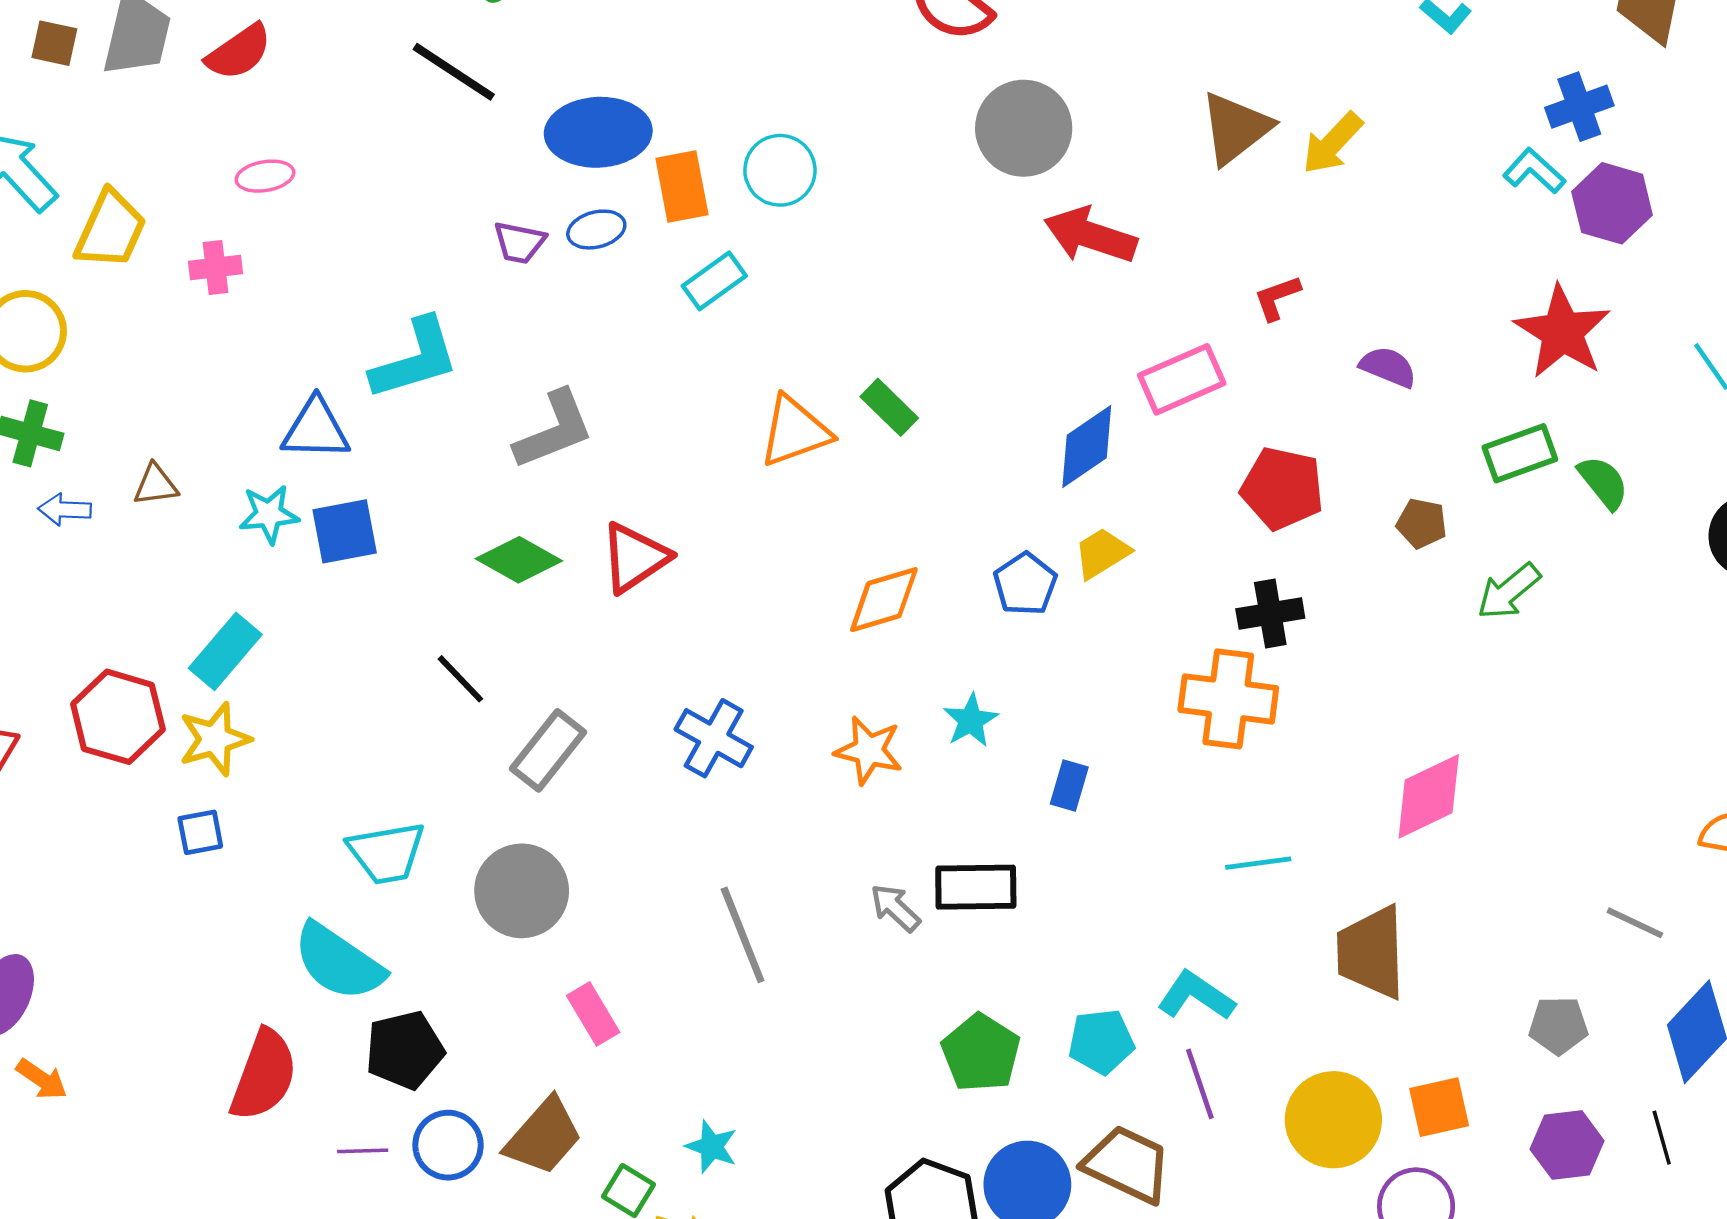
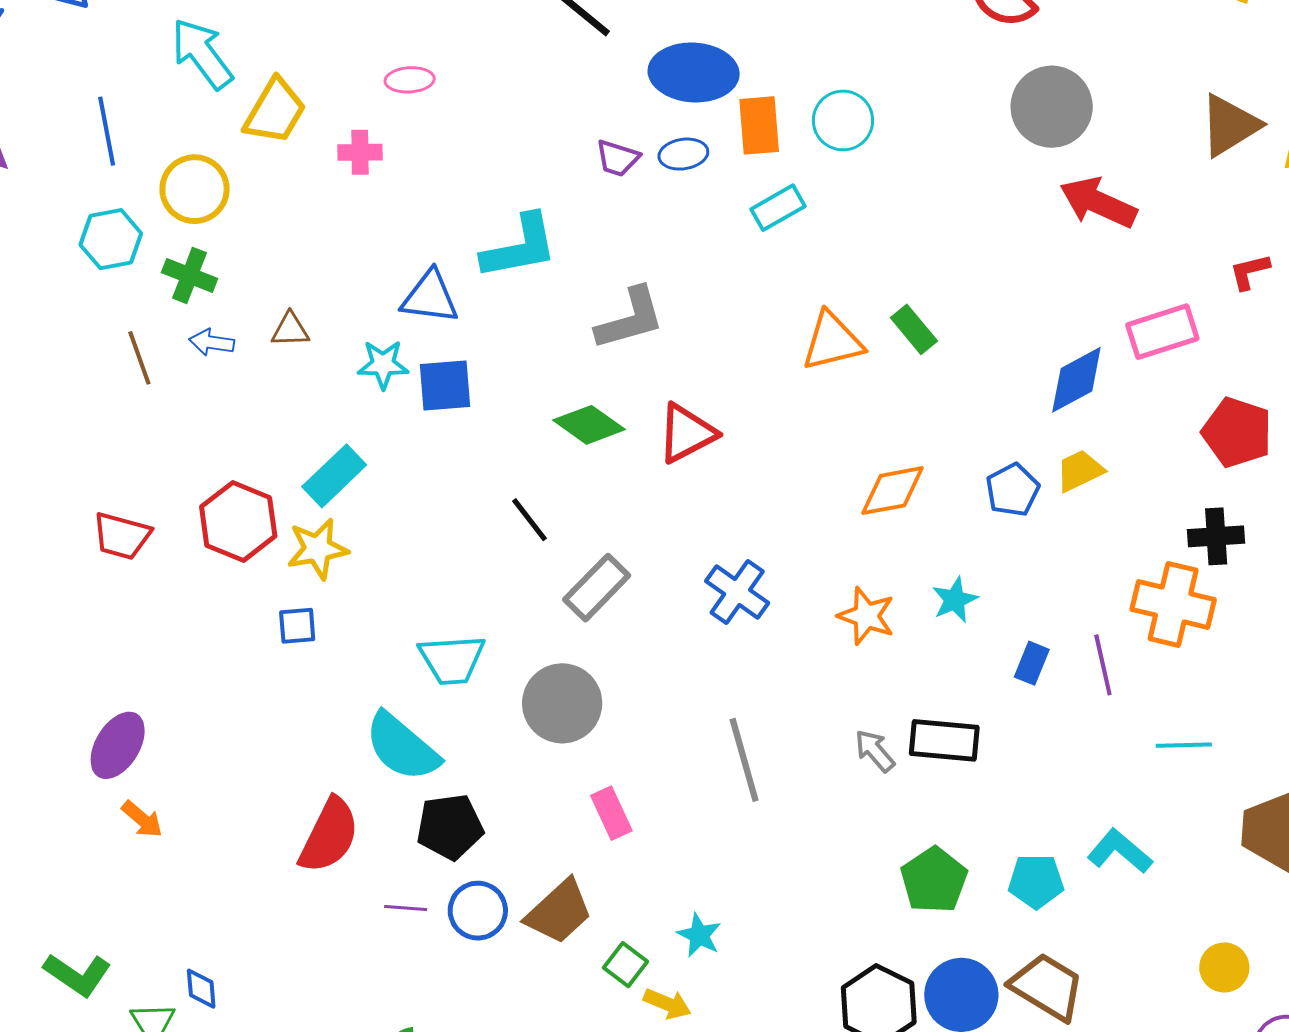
purple line: (1200, 1084) -> (1103, 665), moved
yellow circle: (1333, 1120) -> (1224, 967), size x0.6

